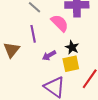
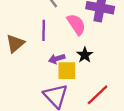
yellow square: (71, 64) -> (67, 71), moved

